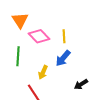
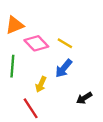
orange triangle: (20, 20) -> (15, 25), turned 42
yellow line: (64, 36) -> (65, 43), turned -56

